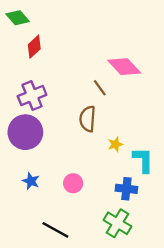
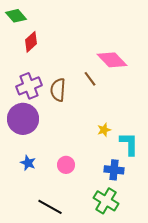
brown semicircle: (88, 119) -> (58, 90), moved

